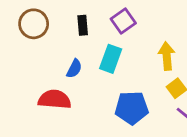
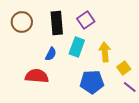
black rectangle: (83, 25) -> (57, 23), size x1.6
yellow arrow: (167, 56) -> (105, 52), moved

